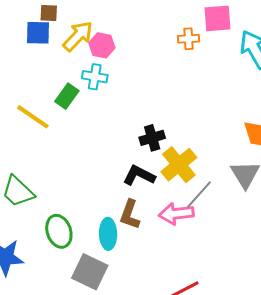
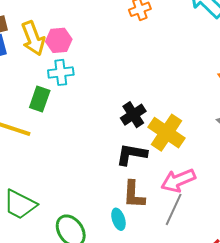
yellow arrow: (78, 36) -> (33, 38), turned 132
gray line: (199, 195) -> (174, 209), moved
cyan ellipse: (108, 234) -> (118, 219), size x0.7

